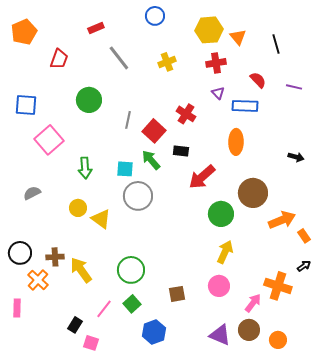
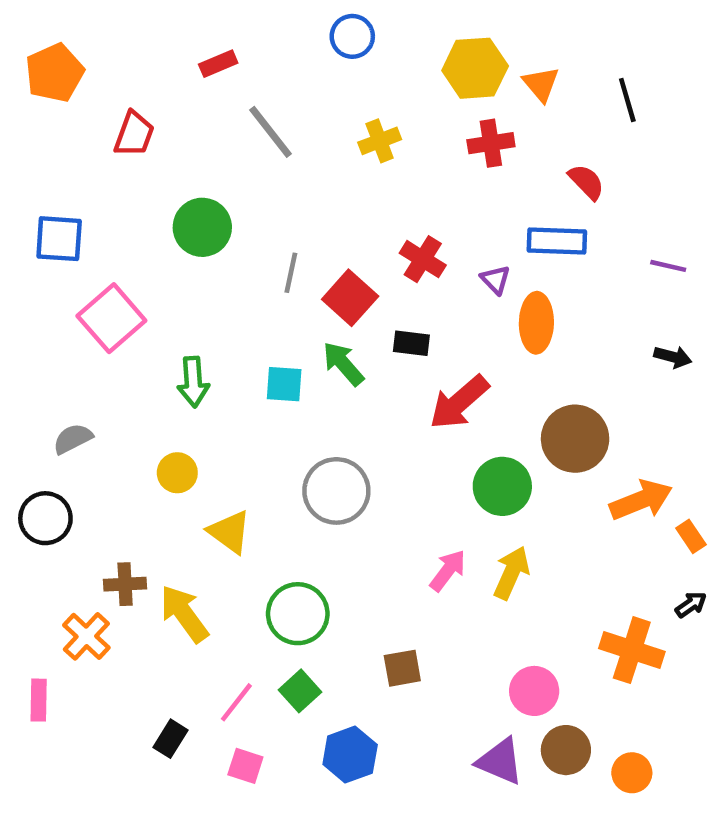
purple line: (294, 87) -> (668, 266), moved
purple triangle: (218, 93) -> (495, 280), moved
gray circle: (138, 196) -> (336, 491), moved
yellow triangle: (101, 219) -> (230, 532), moved
black circle: (20, 253) -> (45, 518), moved
pink circle: (219, 286) -> (534, 691), moved
pink arrow: (253, 303) -> (448, 570), moved
pink square: (91, 343) -> (245, 766), moved

